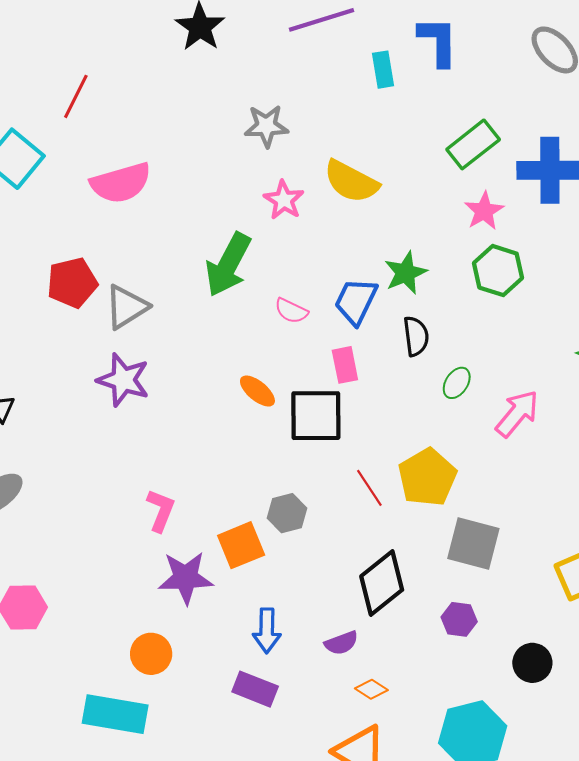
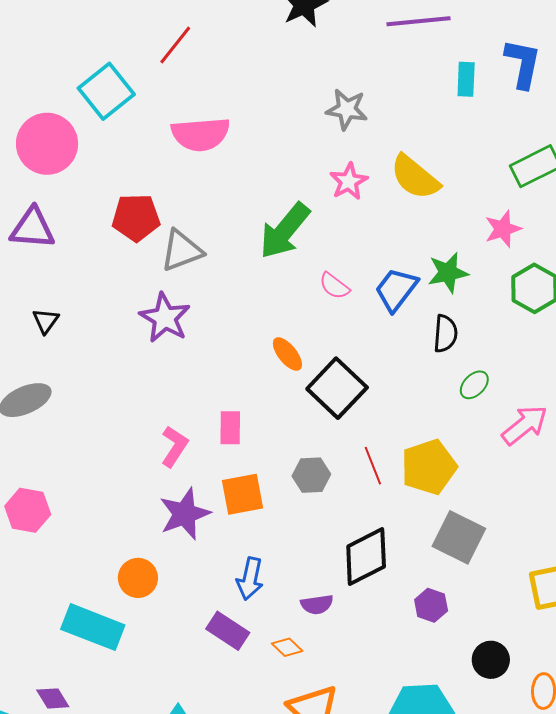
pink star: (484, 211) -> (503, 229), moved
pink rectangle: (345, 365) -> (230, 428), moved
black square: (316, 416) -> (337, 388), turned 32
gray hexagon: (287, 513) -> (311, 475), moved
purple star: (186, 578) -> (185, 514), turned -30
orange diamond: (371, 689) -> (287, 647), moved

